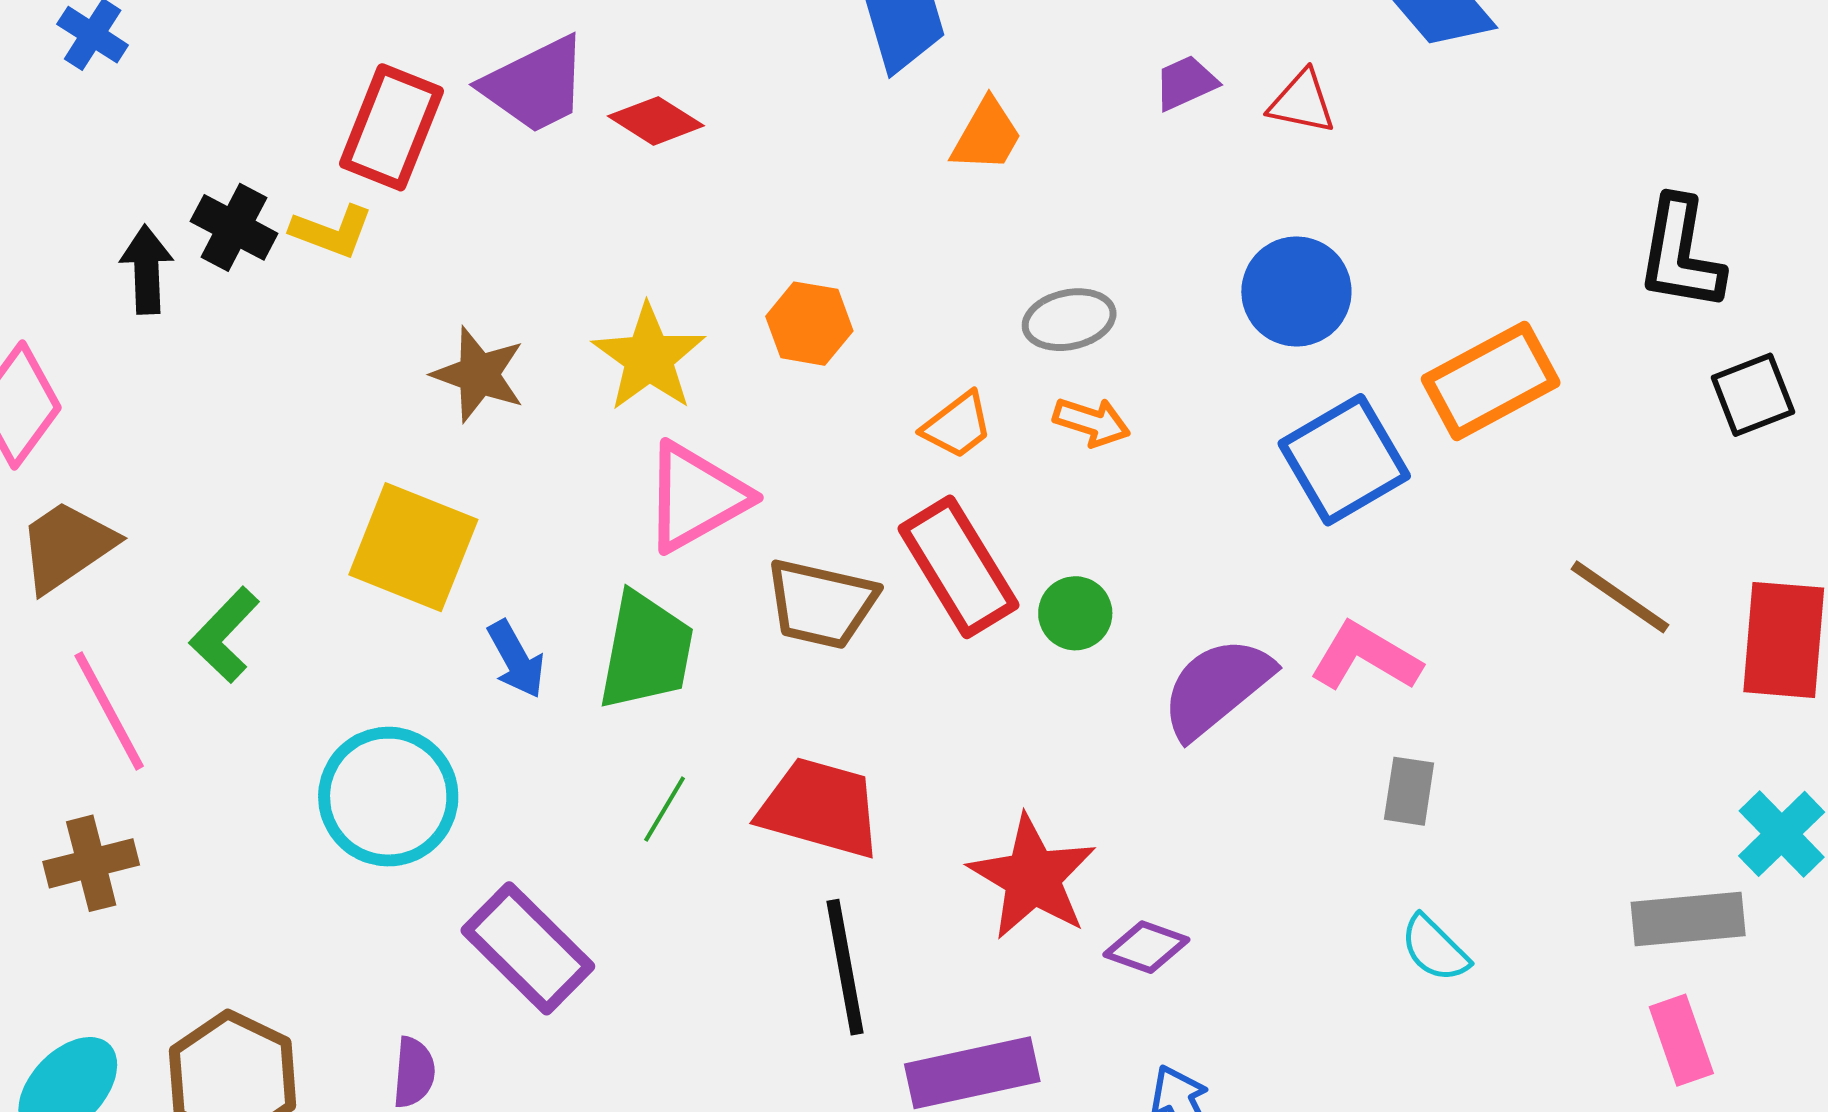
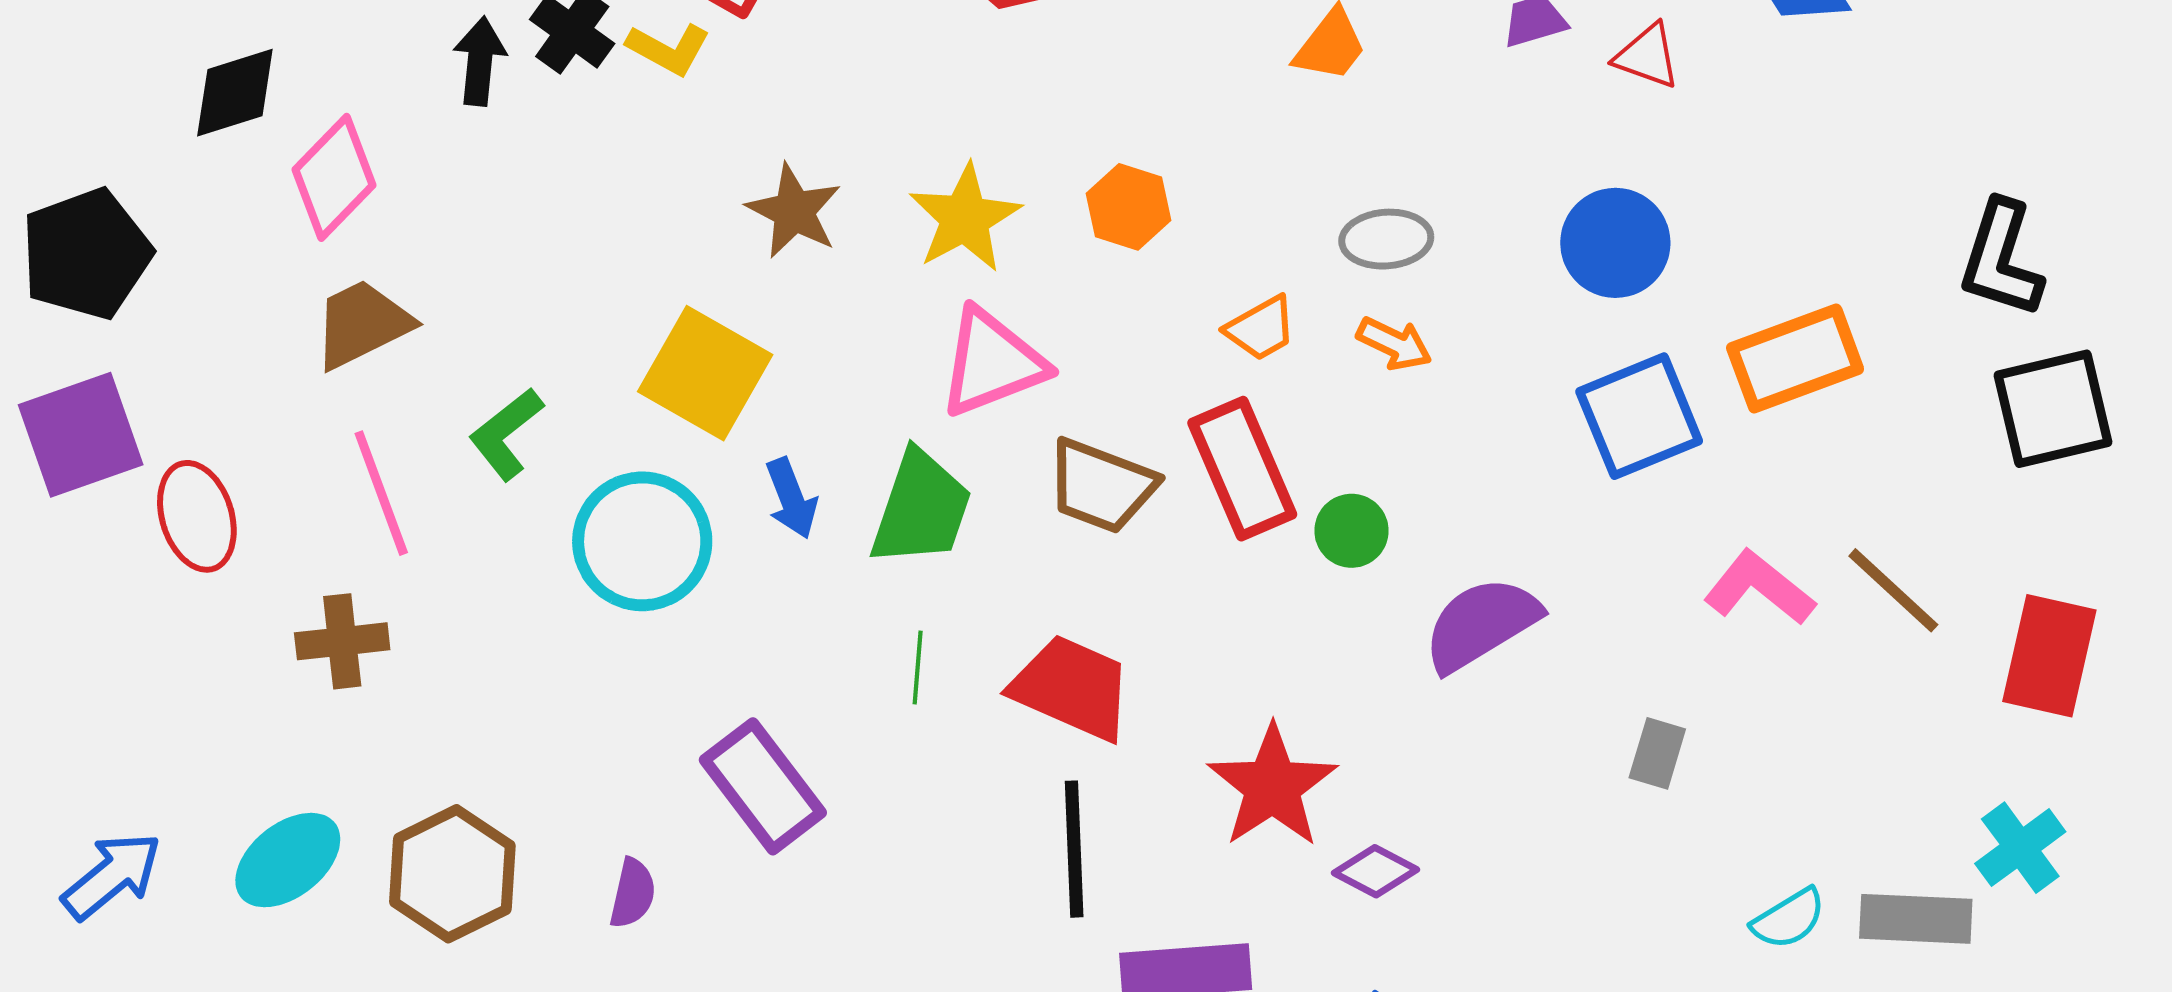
black square: (1753, 395) -> (2053, 409), size x1.5
pink L-shape: (1365, 657) -> (1759, 588), moved
cyan circle: (388, 797) -> (642, 541), moved
green line: (665, 809) -> (918, 667), turned -34
cyan semicircle: (1435, 949) -> (1789, 919), moved, turned -84

